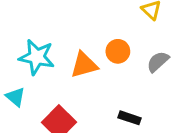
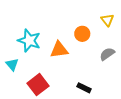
orange circle: (118, 51) -> (82, 34), moved

